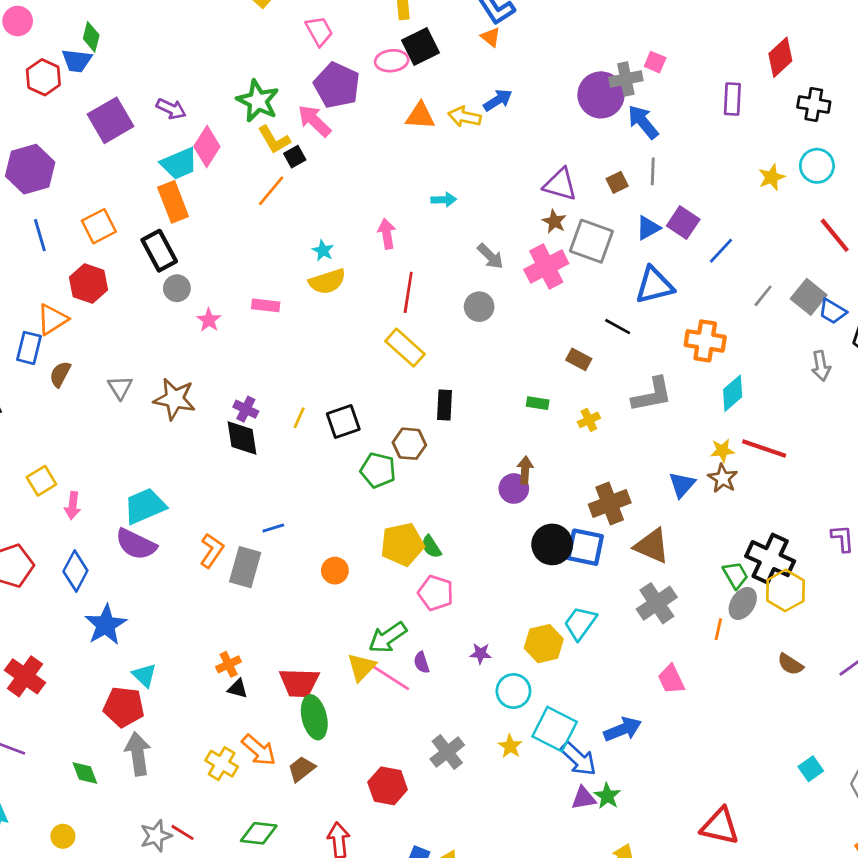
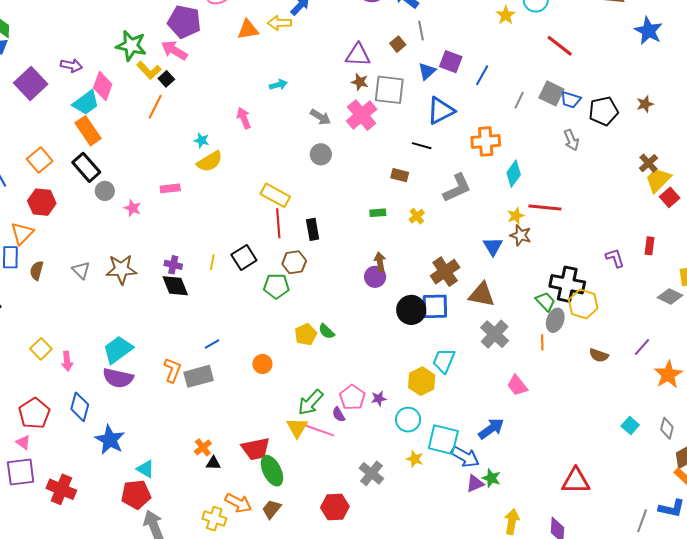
red line: (408, 292) -> (278, 223), moved
yellow pentagon: (402, 544) -> (306, 334), size x0.7
gray rectangle: (245, 567) -> (199, 376), turned 72
pink pentagon: (436, 593) -> (352, 397), moved, turned 30

